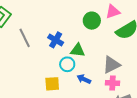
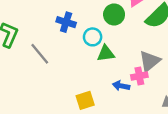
blue cross: (56, 40) -> (66, 22), moved
cyan circle: (67, 64) -> (93, 37), moved
pink cross: (113, 83) -> (139, 76), moved

